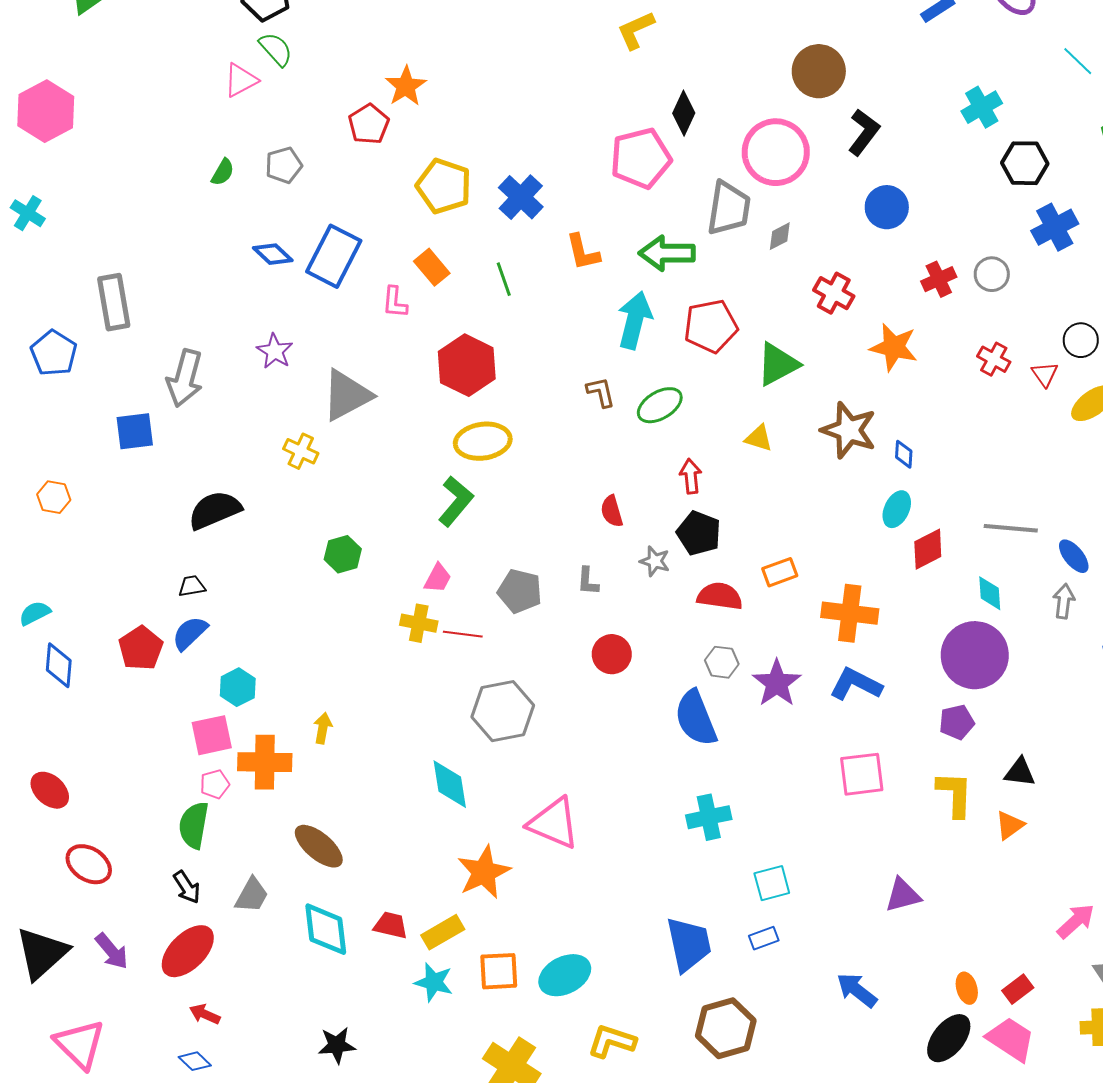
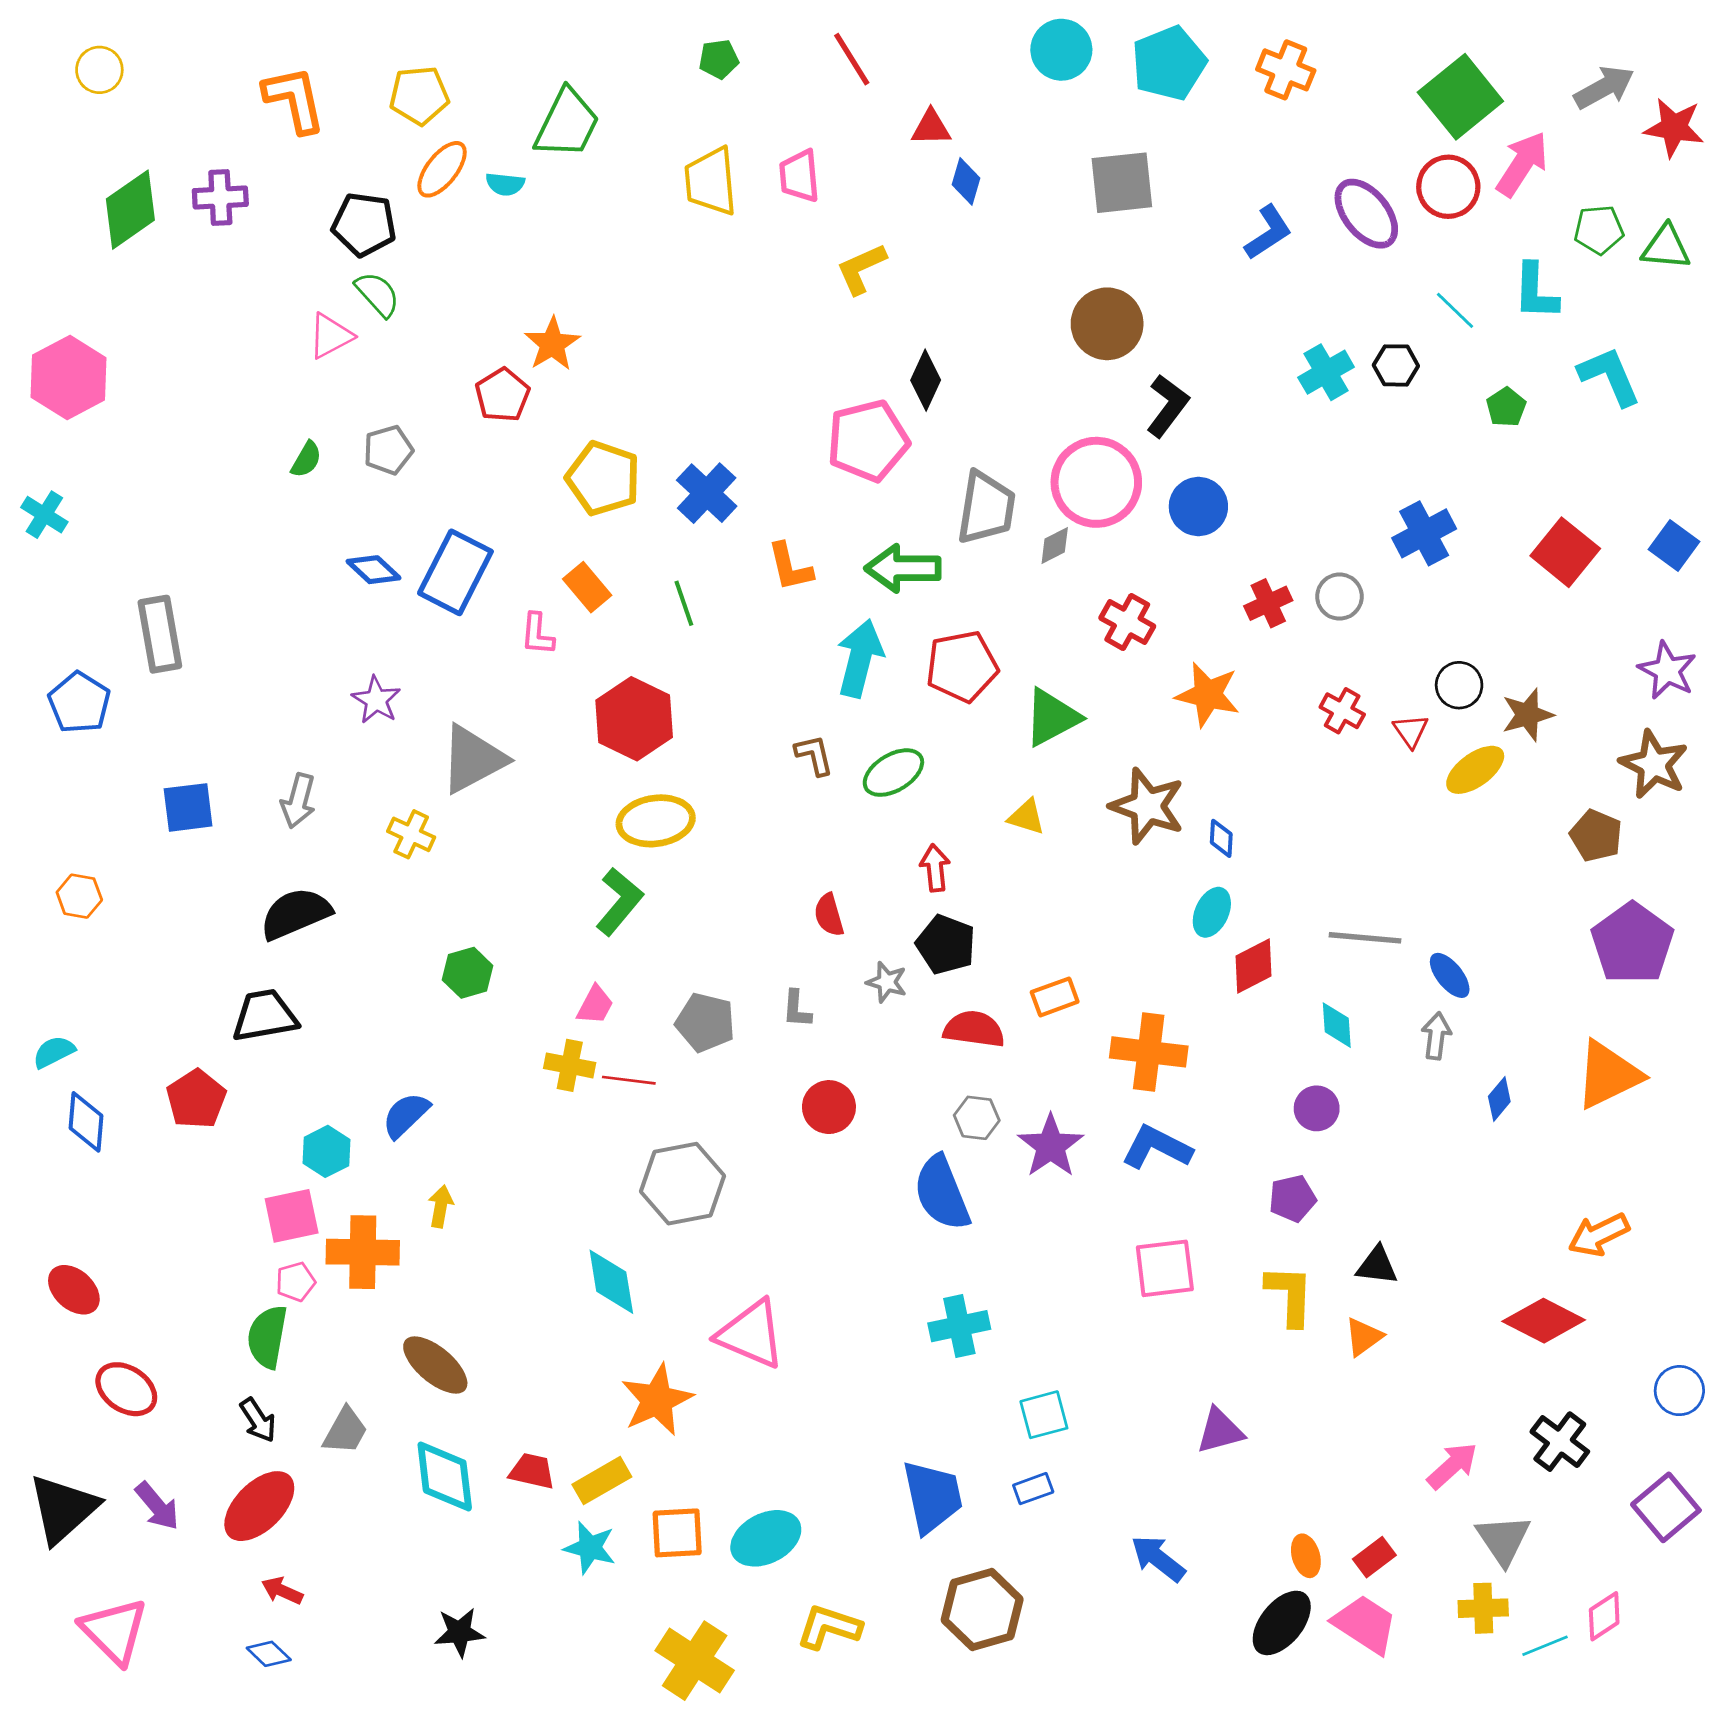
pink circle: (776, 152) -> (1096, 482), moved
black hexagon: (1025, 163) -> (1396, 365), moved, size x0.7
gray arrow: (185, 378) -> (298, 801), moved, size x0.7
black trapezoid: (192, 586) -> (265, 1016), size x1.8
blue semicircle: (190, 633) -> (406, 1115), moved
purple circle: (975, 655) -> (1317, 1108), size x0.5

